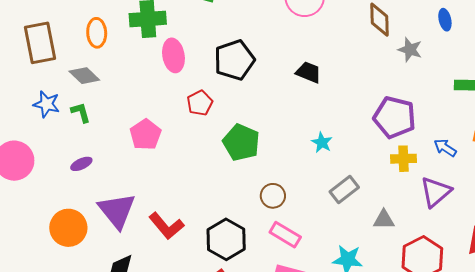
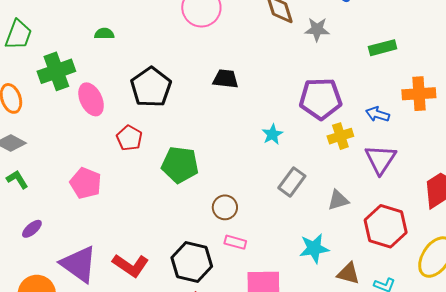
cyan star: (322, 142) -> (272, 134), moved, turned 30
pink rectangle: (285, 235) -> (235, 242), moved, size x0.7

